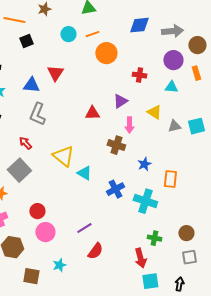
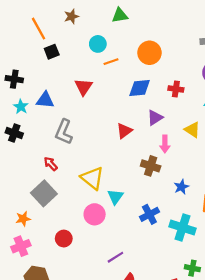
orange line: (14, 20) -> (38, 29), turned 50
blue diamond: (139, 25) -> (140, 88), moved
orange line: (92, 34) -> (111, 62), moved
orange circle: (106, 53) -> (149, 53), moved
blue triangle: (31, 85) -> (45, 100), moved
red triangle: (92, 113) -> (124, 131), turned -35
cyan triangle: (84, 173) -> (115, 197), turned 35
pink circle: (45, 232) -> (95, 214), moved

